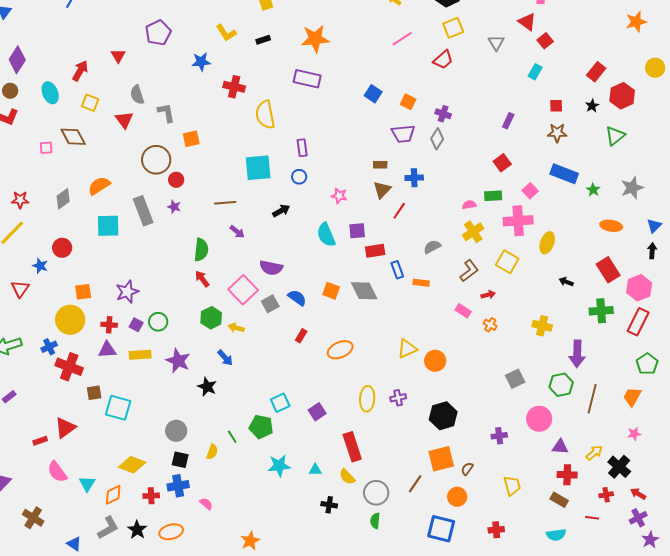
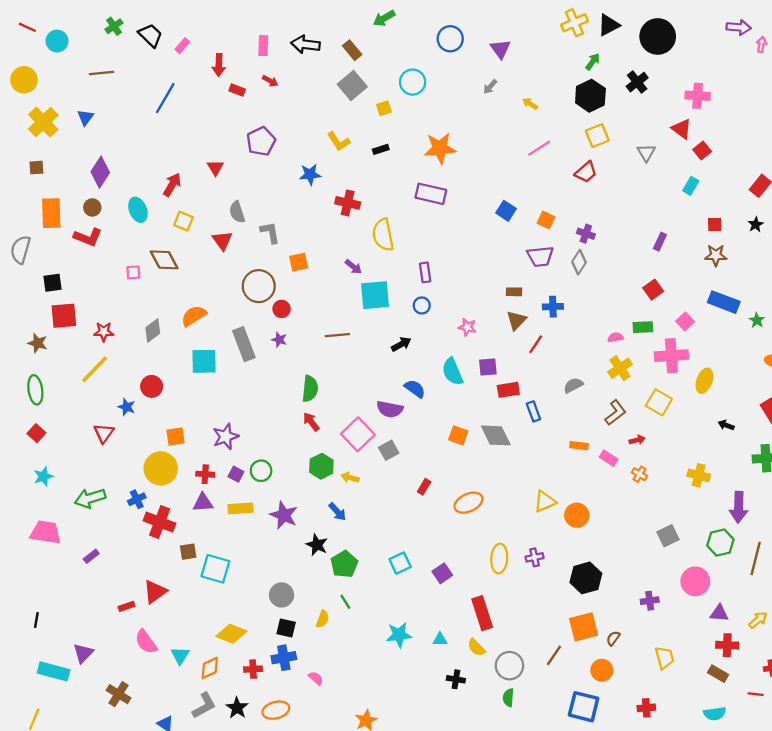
purple arrow: (237, 232) -> (353, 267), moved
orange rectangle: (421, 283) -> (579, 446), moved
blue semicircle: (297, 298) -> (415, 389), moved
green pentagon: (261, 427) -> (344, 564), moved, turned 30

